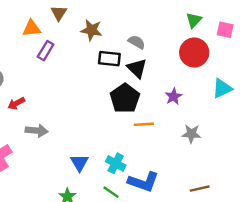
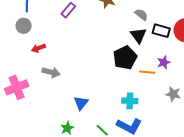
black rectangle: (109, 59) -> (161, 31), moved
orange line: (144, 124) -> (147, 72), moved
cyan cross: (116, 163) -> (130, 101), moved, turned -35

